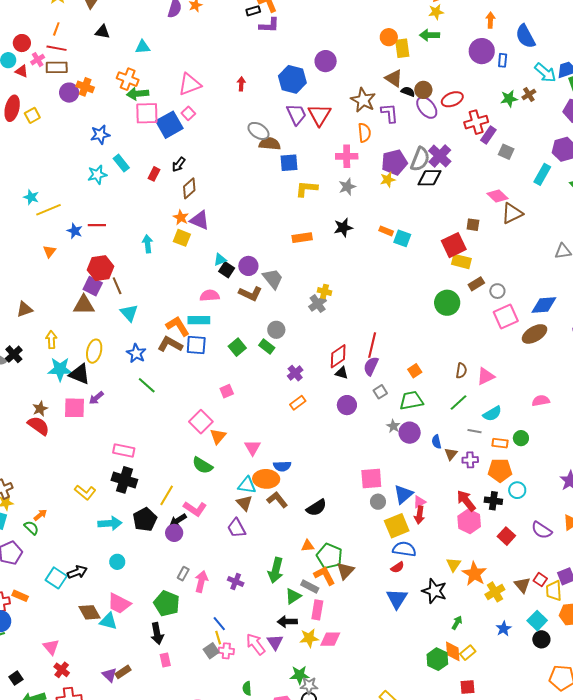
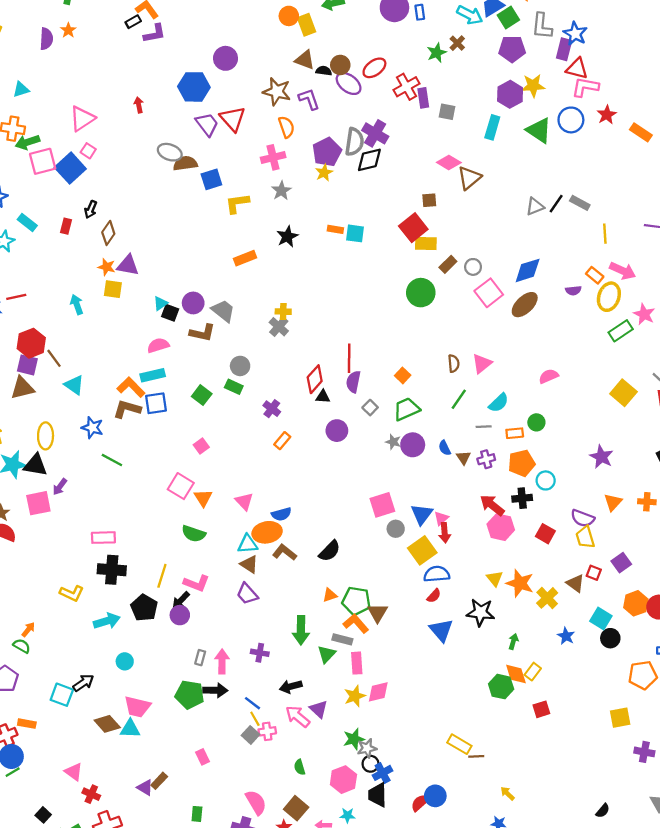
purple rectangle: (488, 135) -> (423, 98), turned -30
yellow trapezoid: (554, 591) -> (585, 537), moved
black arrow: (287, 622) -> (291, 686), moved
black arrow: (157, 633) -> (215, 690), moved, turned -65

